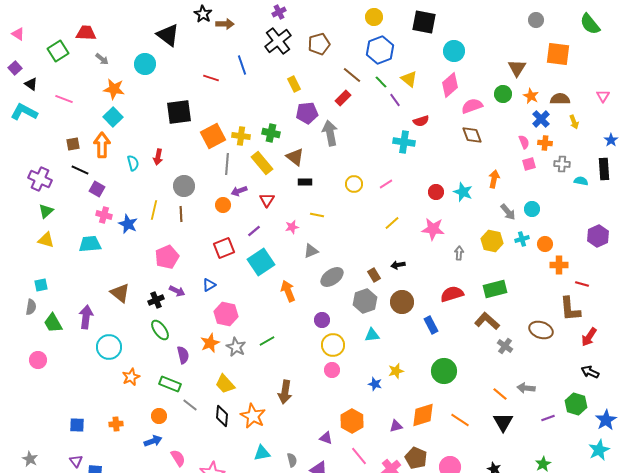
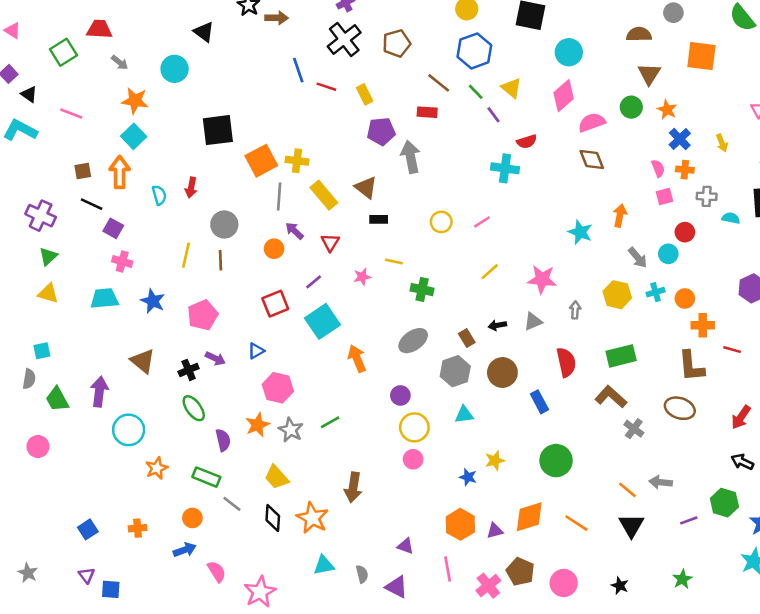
black triangle: (168, 35) -> (204, 32), size x0.7
red line: (211, 78) -> (326, 87), moved
red rectangle: (343, 98) -> (427, 112), turned 49
brown semicircle: (560, 99) -> (639, 34), moved
green cross: (271, 133) -> (422, 290), moved
purple arrow: (239, 191) -> (294, 231), turned 63
red circle: (436, 192) -> (685, 232), moved
blue star: (128, 224) -> (153, 301), moved
gray triangle: (311, 251) -> (533, 321), moved
red semicircle: (452, 294) -> (566, 362), turned 95
brown L-shape: (570, 309) -> (691, 366), moved
orange hexagon: (352, 421) -> (460, 524), moved
blue square: (77, 425) -> (88, 529), turned -35
pink line: (359, 456) -> (448, 569), turned 30

